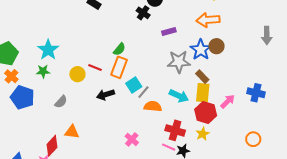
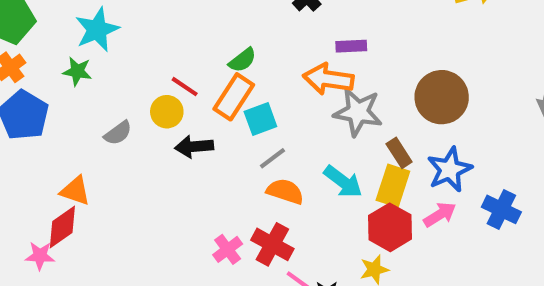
orange arrow: (208, 20) -> (328, 79), moved
brown circle: (217, 46) -> (442, 97), size x1.6
blue star: (201, 50) -> (450, 170), moved
yellow circle: (77, 74) -> (167, 112), moved
cyan square: (134, 85) -> (260, 119), moved
gray semicircle: (61, 102) -> (118, 133), moved
red cross: (175, 130) -> (272, 244), moved
orange triangle: (72, 132) -> (75, 191), moved

